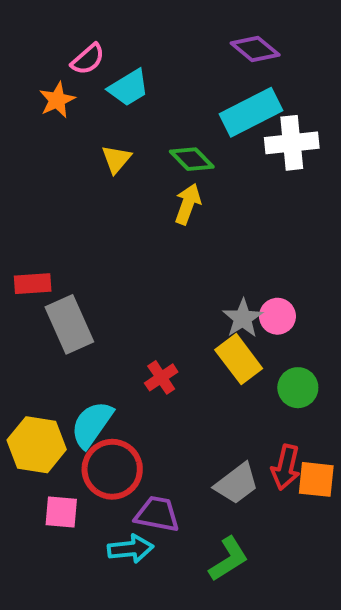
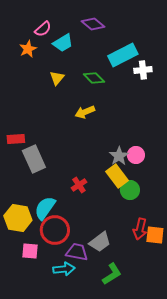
purple diamond: (255, 49) -> (93, 24), moved
white cross: (292, 143) -> (143, 70), size x0.7
yellow arrow: (188, 204) -> (85, 112), moved, turned -132
green circle: (298, 388) -> (130, 190), moved
gray trapezoid: (237, 484) -> (100, 242), moved

